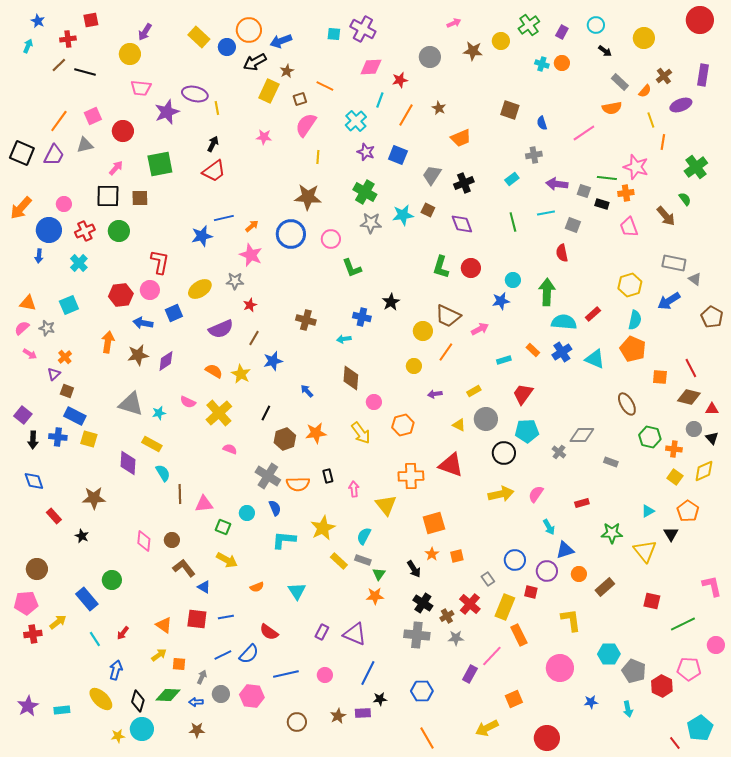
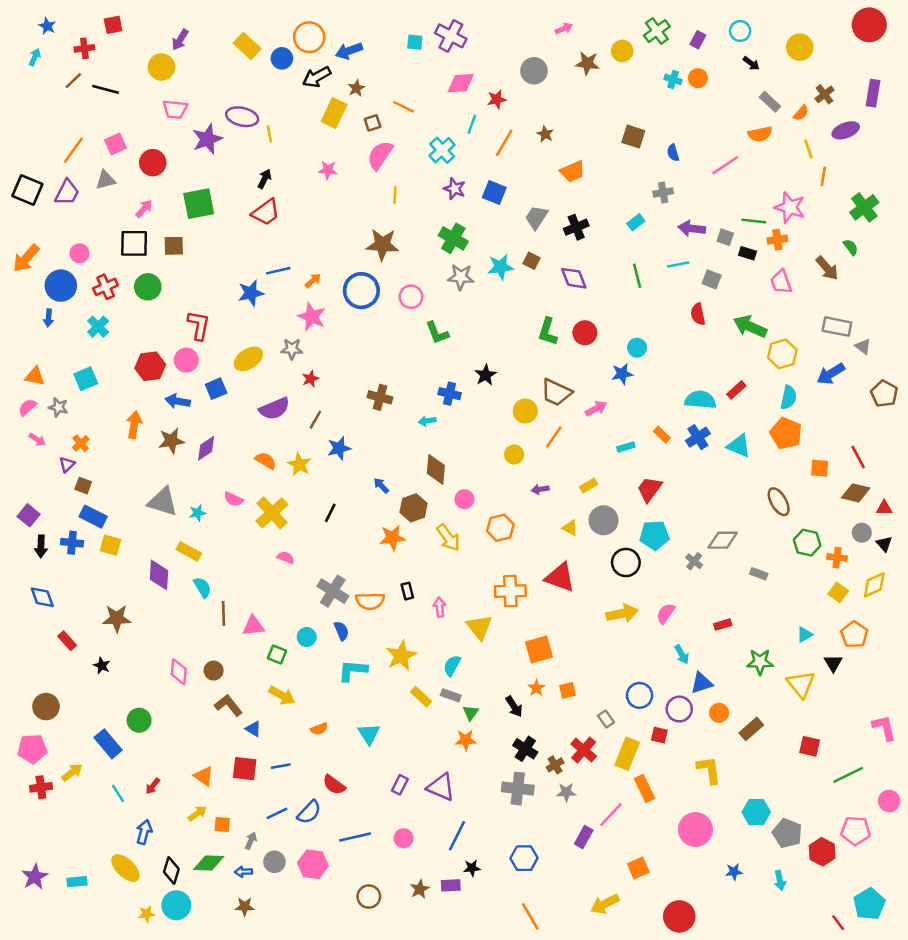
green arrow: (547, 292) -> (750, 327), moved, turned -68
brown hexagon: (285, 439) -> (414, 508), moved

